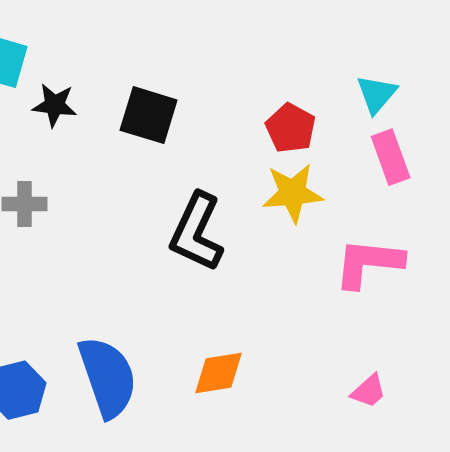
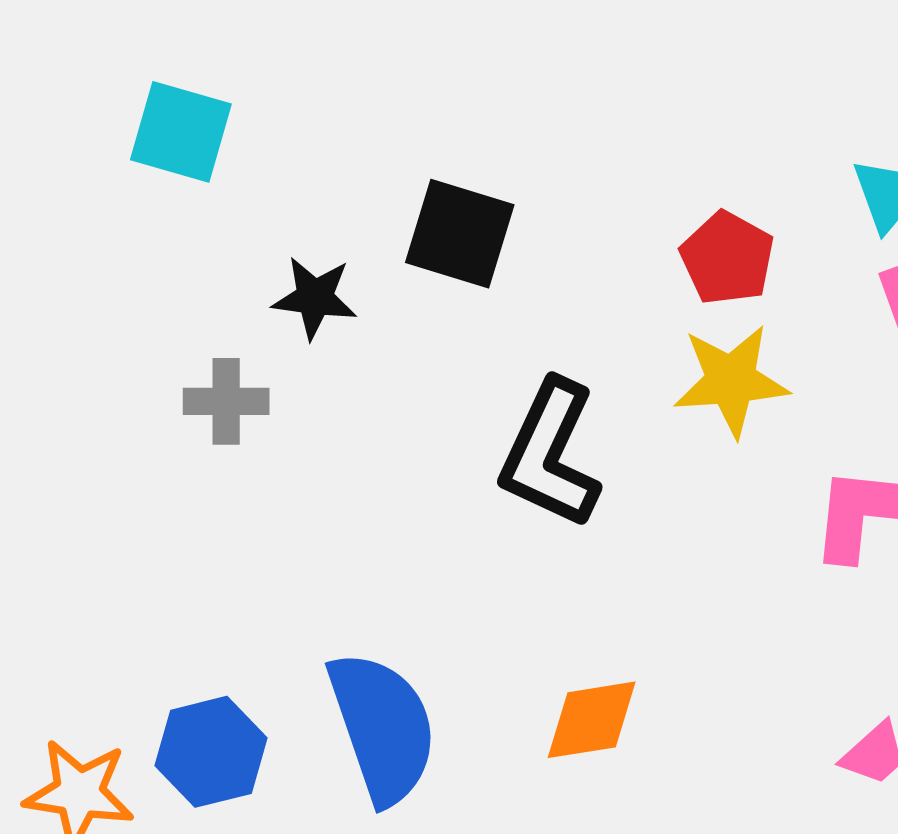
black star: (55, 105) -> (315, 298), moved

